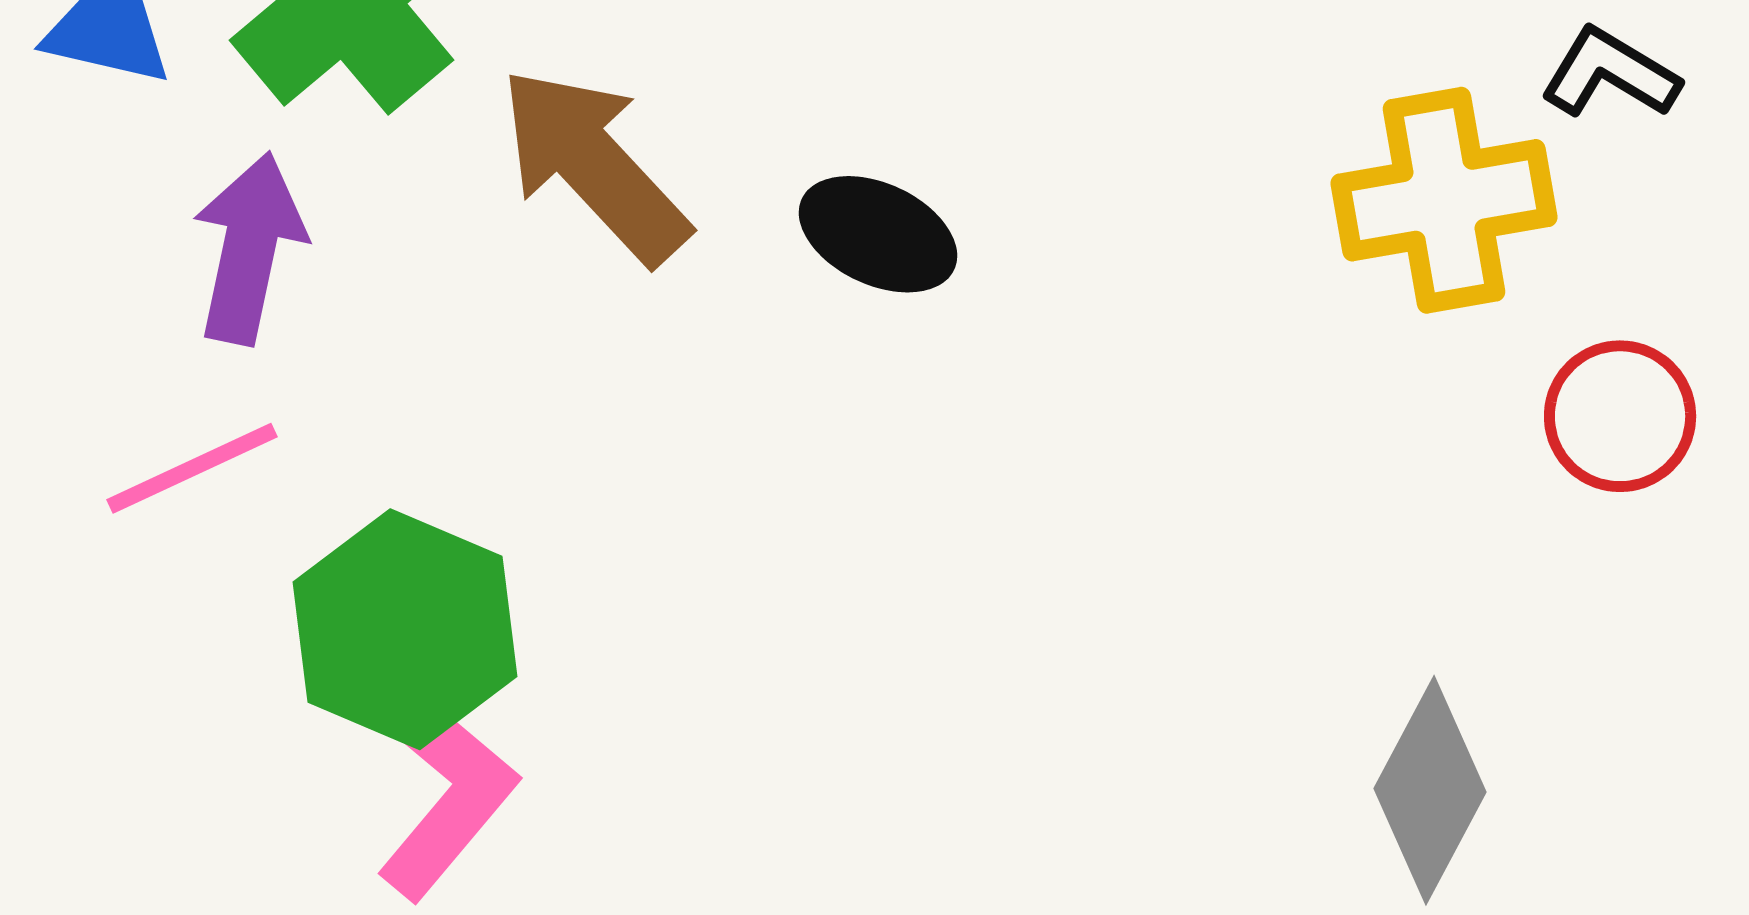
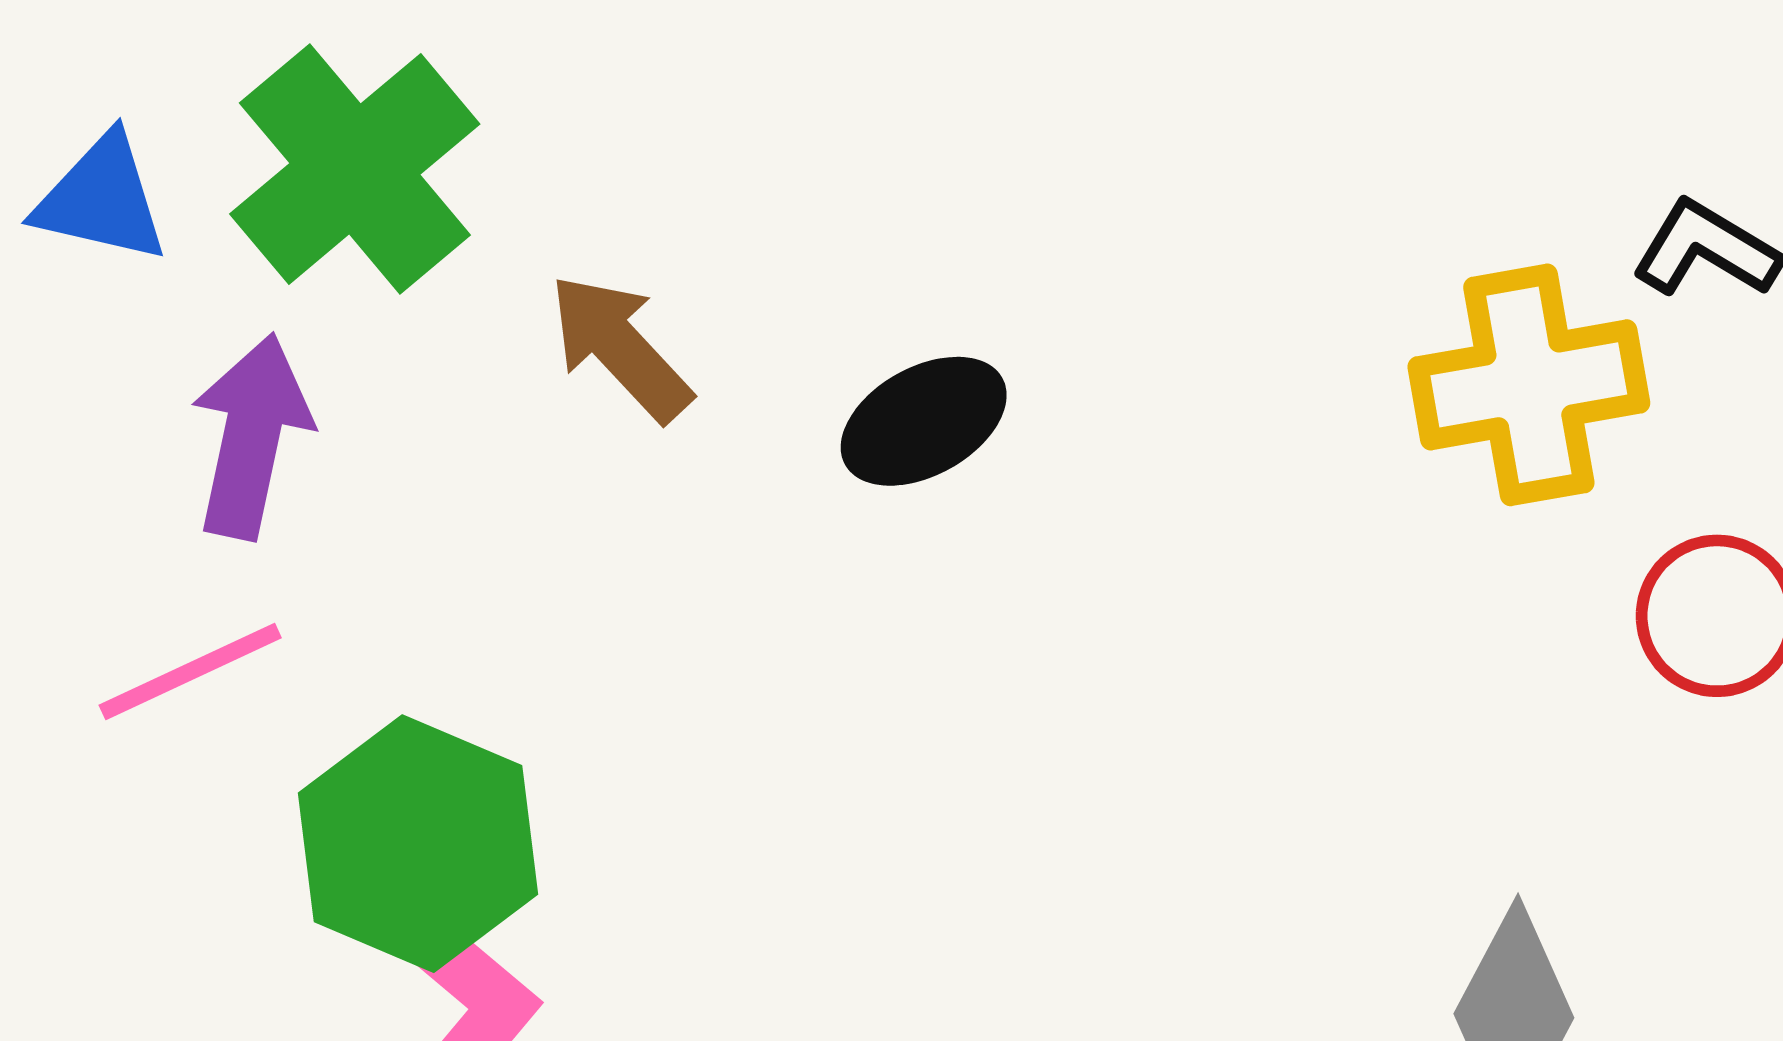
brown arrow: (594, 165) -> (620, 347), size x0.7
black ellipse: (878, 234) -> (924, 421), turned -54

